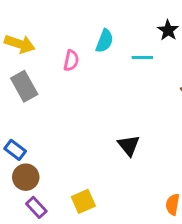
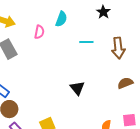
cyan line: (142, 58) -> (86, 42), moved

